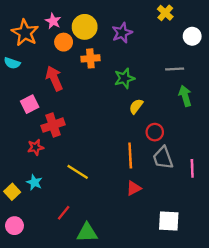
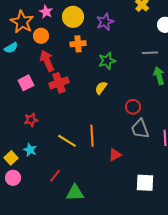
orange circle: (64, 42) -> (41, 36), moved
cyan semicircle: (12, 63) -> (11, 48), turned -48
yellow semicircle: (136, 106) -> (101, 88), moved
red cross: (53, 125) -> (59, 83), moved
orange line: (130, 155) -> (92, 136), moved
pink circle: (14, 226) -> (13, 178), moved

